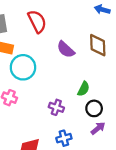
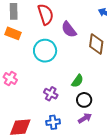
purple semicircle: (66, 49) -> (69, 29), moved
cyan circle: (23, 67) -> (45, 51), moved

